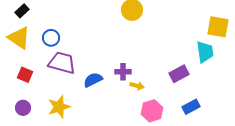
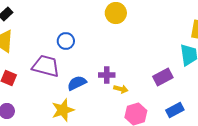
blue circle: (51, 38) -> (66, 41), moved
yellow star: (59, 107) -> (63, 110), moved

